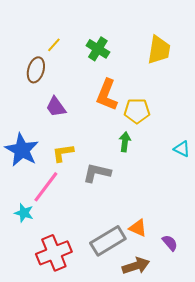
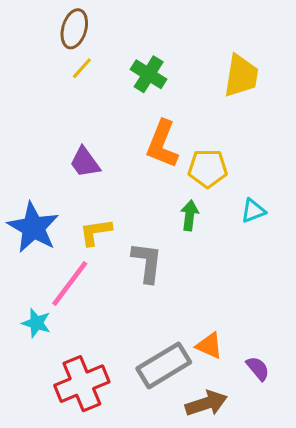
brown ellipse: (36, 70) -> (74, 29), moved
cyan triangle: (182, 149) -> (253, 211), moved, turned -48
gray L-shape: (97, 173) -> (147, 262), turned 84

